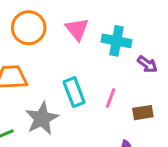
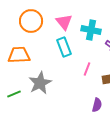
cyan rectangle: (74, 92) -> (64, 47), moved

